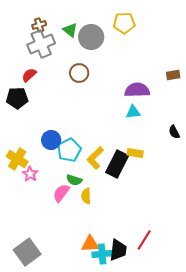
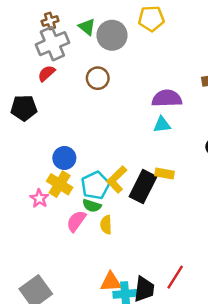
red semicircle: (29, 75) -> (46, 73), moved
cyan pentagon: (69, 150) -> (95, 185), moved
yellow cross: (17, 159) -> (60, 184), moved

